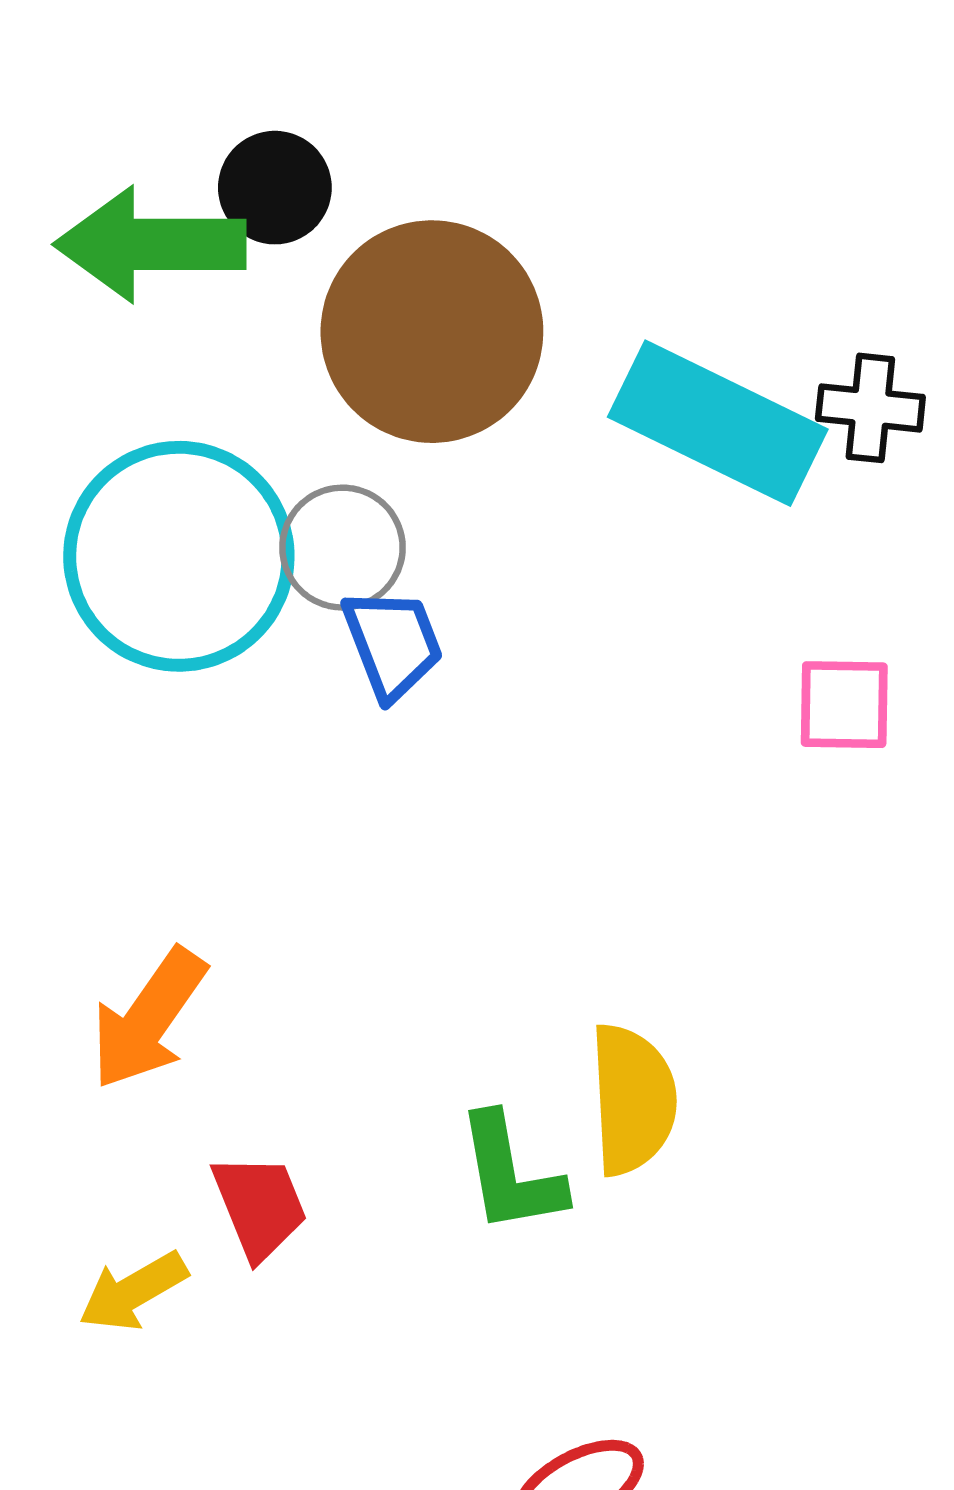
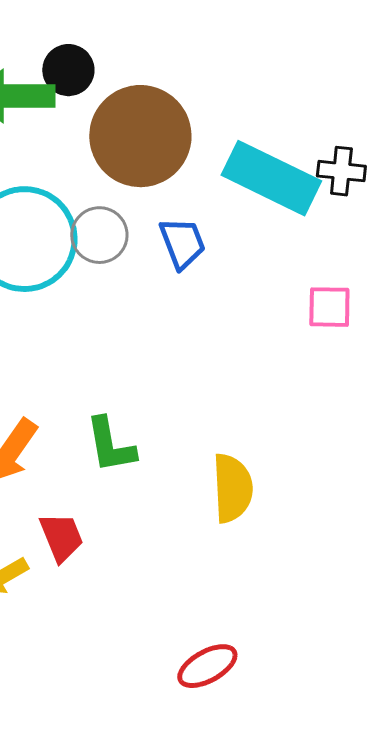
blue trapezoid: (393, 644) -> (182, 243), moved
green L-shape: (510, 1174) -> (110, 445), moved

